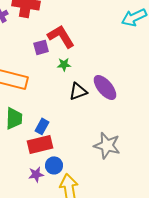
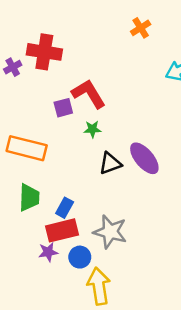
gray star: (107, 145) -> (110, 232), moved
purple star: (36, 174) -> (48, 252), moved

